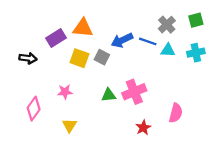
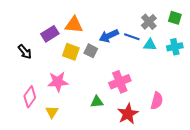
green square: (196, 20) -> (175, 18), turned 32
black arrow: (28, 58) -> (25, 52), turned 42
pink star: (65, 92) -> (58, 82), size x1.5
green triangle: (109, 95) -> (97, 102), moved
yellow triangle: (69, 125) -> (52, 112), moved
red star: (143, 128) -> (128, 114), size x1.5

